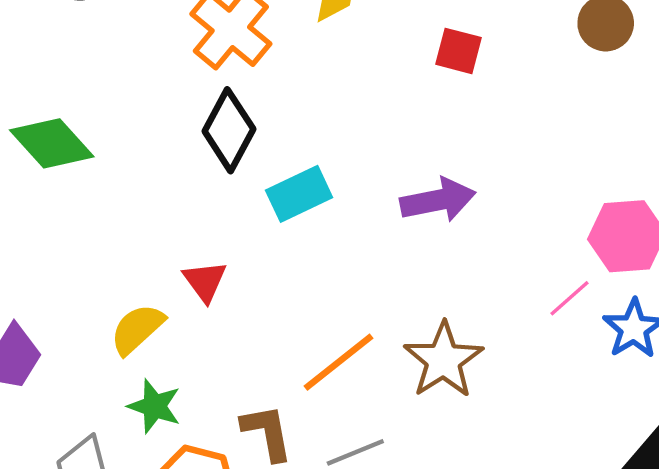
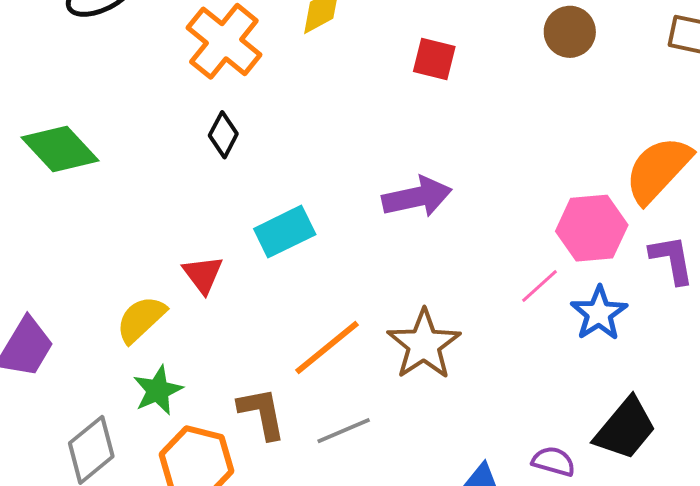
black diamond: (229, 130) -> (223, 135), size x0.6
cyan rectangle: (299, 194) -> (285, 232), moved
green star: (154, 406) -> (158, 390), turned 30

